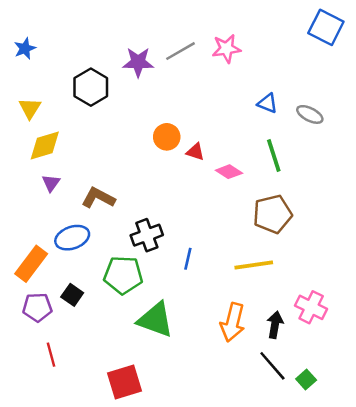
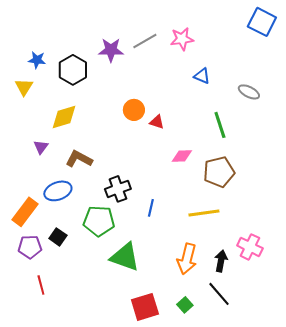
blue star: (25, 49) -> (37, 60), moved, turned 30
blue triangle: (268, 103) -> (202, 76), moved
yellow diamond: (45, 146) -> (64, 117), moved
pink diamond: (229, 172) -> (182, 156), moved, turned -35
green square: (306, 379) -> (185, 305), moved
red square: (124, 382) -> (145, 307), moved

